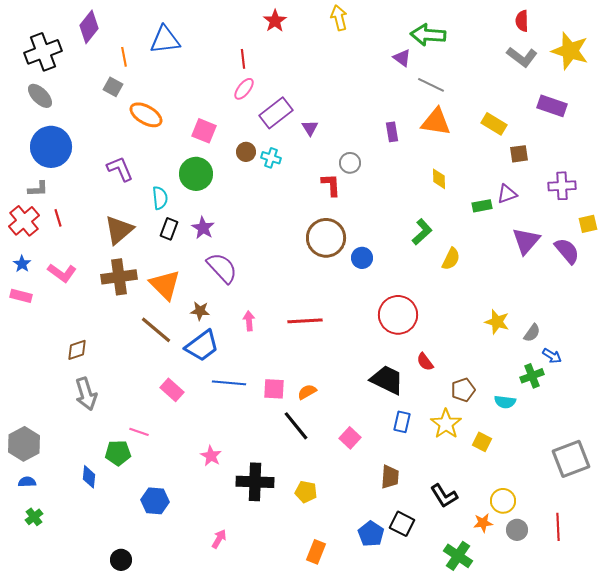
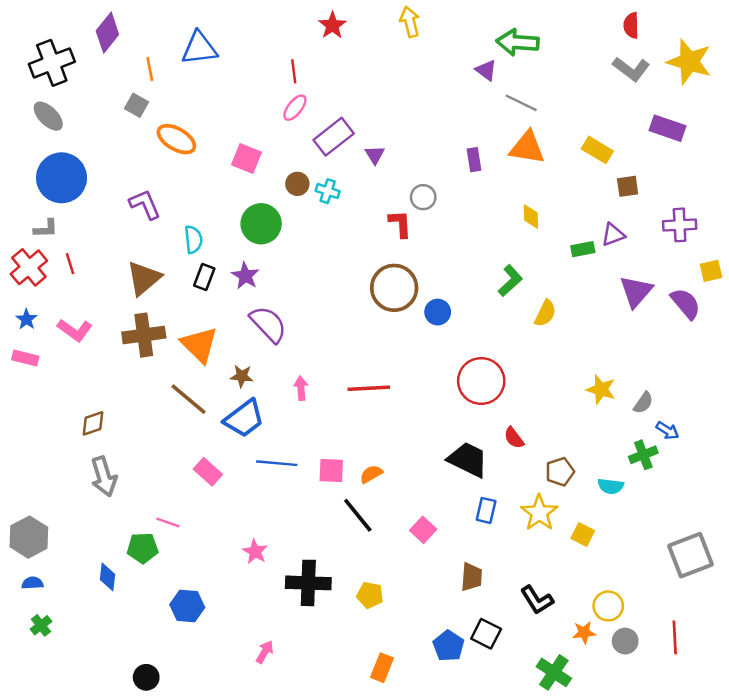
green circle: (196, 174) -> (261, 224), moved

